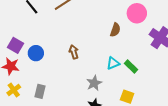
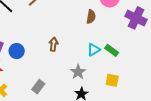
brown arrow: (74, 52) -> (54, 44), turned 32
gray rectangle: (40, 91) -> (38, 87), moved, turned 32

